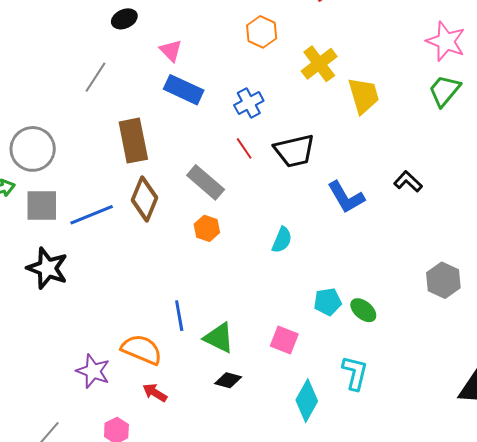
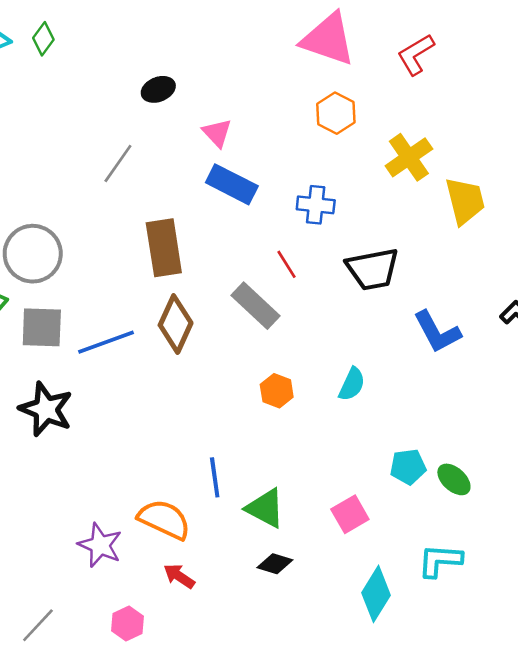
blue cross: (249, 103) -> (316, 205), turned 32
red line: (244, 148) -> (287, 264), moved
orange hexagon: (207, 228) -> (277, 391), moved
pink square: (284, 340) -> (350, 514), turned 36
cyan L-shape: (355, 373) -> (440, 561), turned -102

